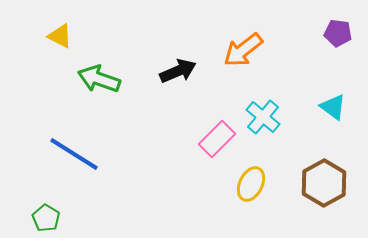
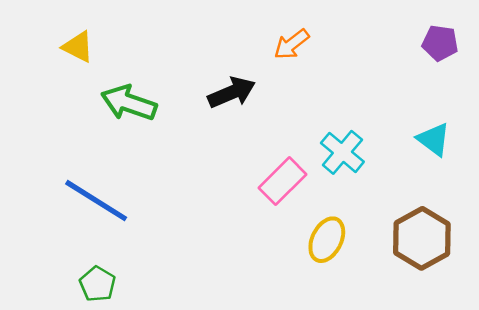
orange arrow: (243, 50) -> (292, 44), moved, size x0.7
green pentagon: (46, 218) -> (97, 284), moved

